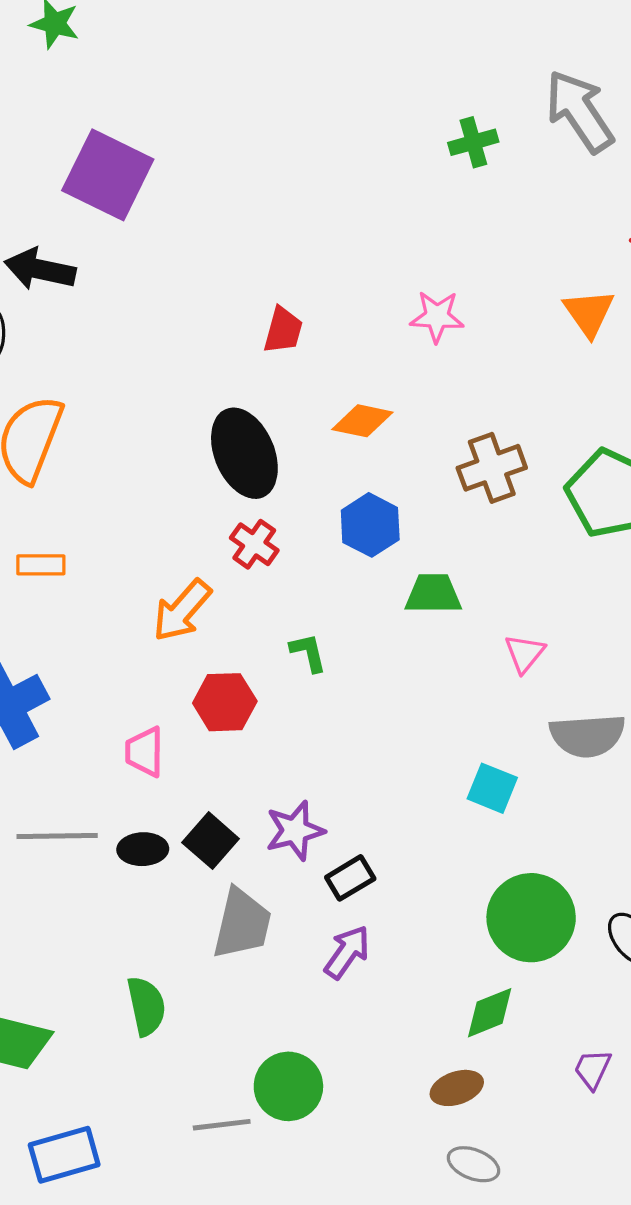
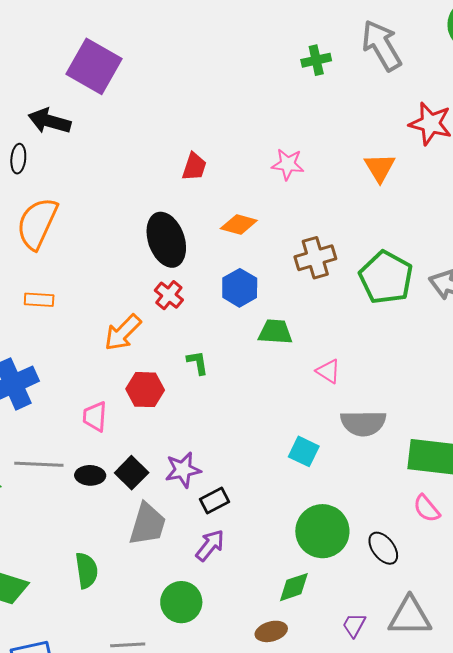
pink triangle: (525, 653) -> (328, 371), turned -40
green circle: (288, 1086) -> (181, 602), moved

